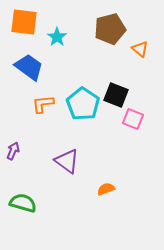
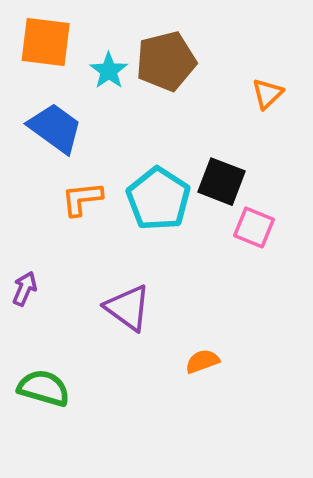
brown pentagon: (110, 29) -> (166, 61), moved
orange triangle: (140, 49) -> (267, 94), turned 36

